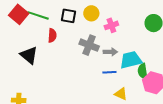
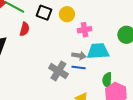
gray cross: (89, 45) -> (58, 71), moved
cyan trapezoid: (131, 60) -> (98, 51), moved
blue line: (109, 72) -> (79, 68), moved

